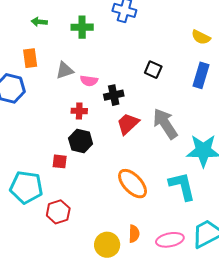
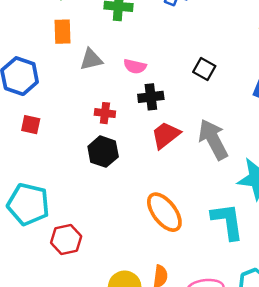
orange rectangle: (30, 58) -> (62, 32), moved
pink semicircle: (89, 81) -> (135, 66), moved
red square: (60, 161) -> (31, 125), moved

